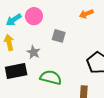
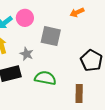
gray square: (59, 36) -> (51, 36), size x1.5

